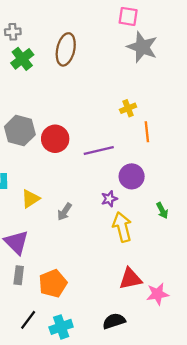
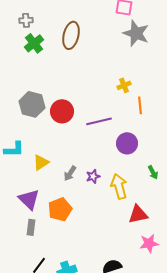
purple star: (109, 199) -> (93, 176), moved
red triangle: (130, 279) -> (138, 214), moved
orange pentagon: (53, 283) -> (60, 209), moved

